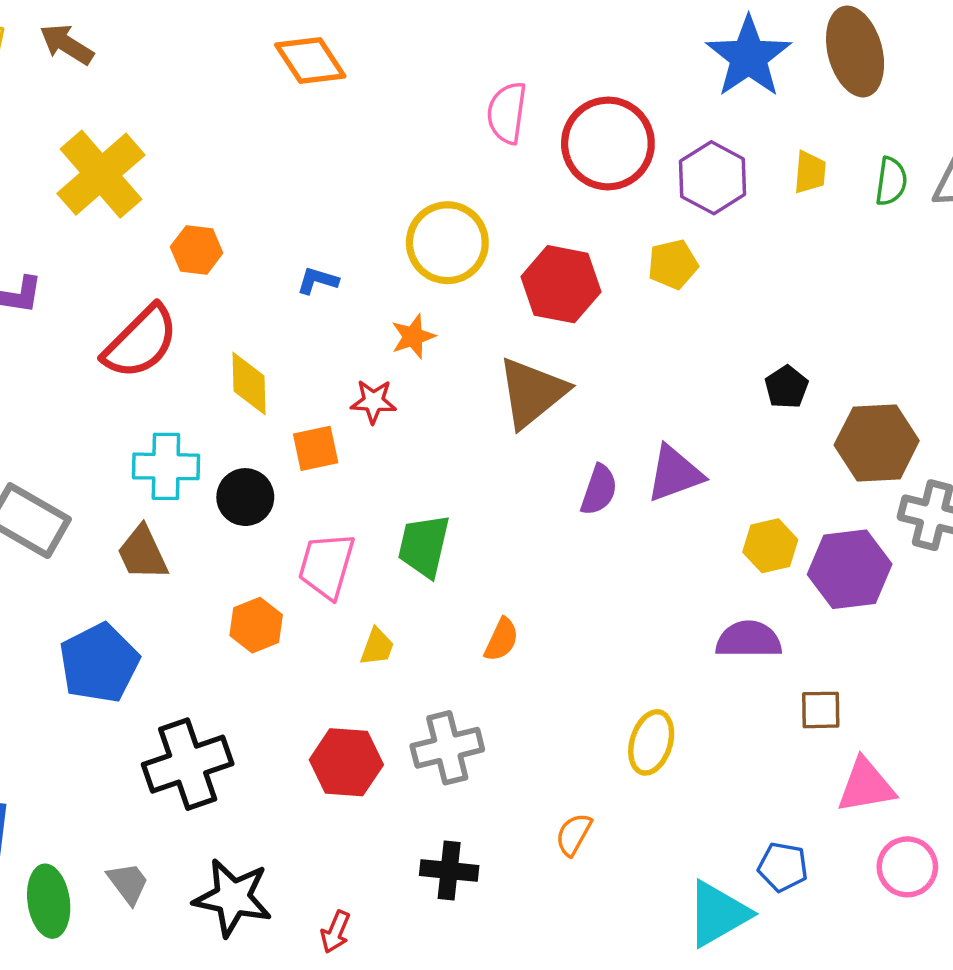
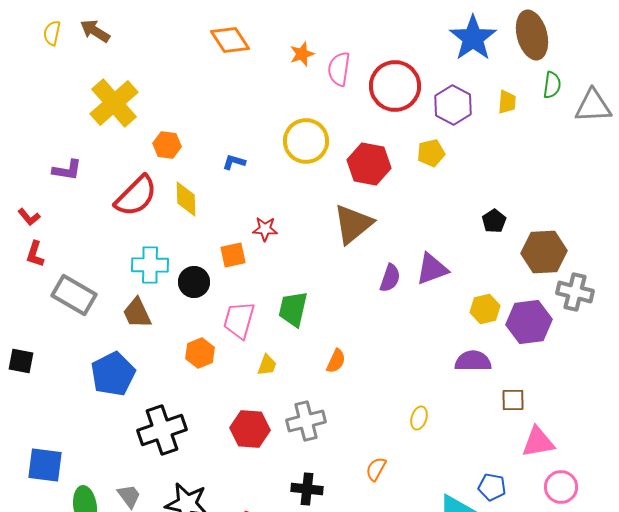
green semicircle: (891, 181) -> (552, 85), moved
orange star: (413, 337) -> (302, 54), moved
yellow diamond: (249, 383) -> (186, 199), moved
yellow ellipse: (651, 742) -> (419, 418), size x0.7

